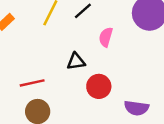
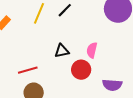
pink semicircle: (106, 37) -> (92, 50), moved

